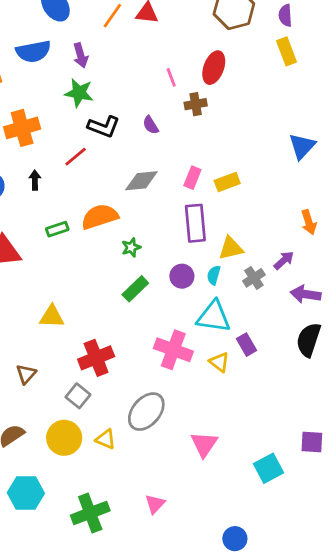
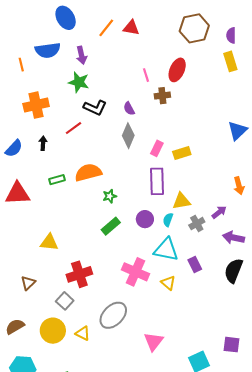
gray diamond: (141, 181) -> (128, 136), moved, turned -65
purple rectangle: (246, 345) -> (195, 264), moved

